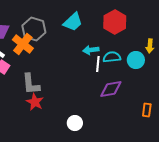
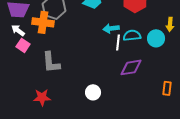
orange cross: (23, 44) -> (43, 22), turned -30
red star: (35, 102) -> (42, 97), moved, turned -30
white circle: (75, 123) -> (93, 92), moved

